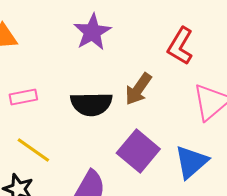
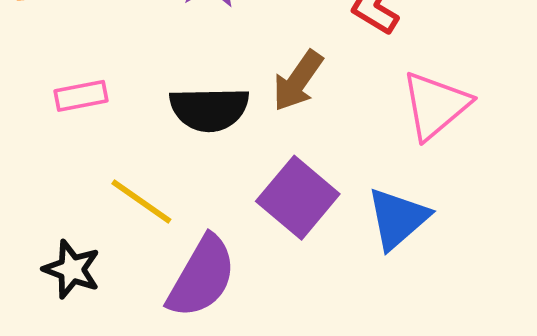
yellow line: (33, 150) -> (141, 201), moved

